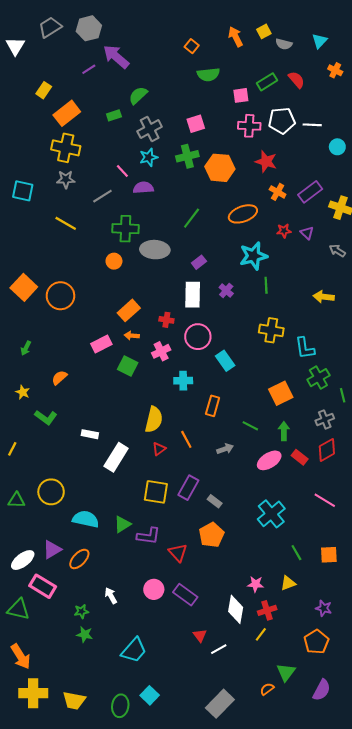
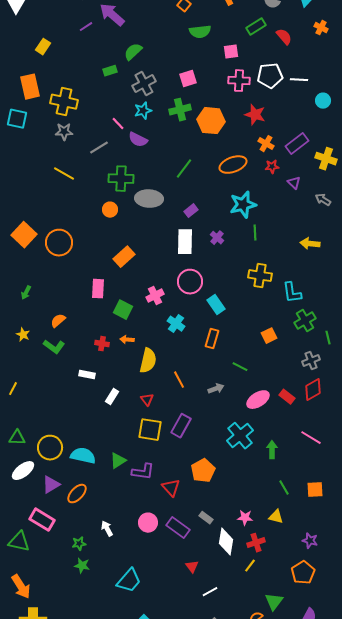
green rectangle: (267, 82) -> (256, 27), moved
orange rectangle: (67, 113) -> (30, 87), moved, turned -65
purple semicircle: (143, 188) -> (138, 140), turned -150
cyan square: (23, 191) -> (17, 119), moved
red star: (284, 231) -> (272, 167), moved
red cross: (166, 320) -> (102, 344), moved
orange arrow: (132, 336) -> (127, 340), moved
pink rectangle: (101, 344) -> (98, 289), turned -60
cyan cross: (183, 381) -> (176, 324), turned 36
orange square: (281, 393) -> (269, 336), size x0.7
orange rectangle: (213, 406) -> (212, 339), moved
green L-shape: (46, 417) -> (54, 347), moved
green arrow: (284, 431) -> (272, 450), moved
red triangle: (159, 449) -> (147, 400), moved, turned -32
white rectangle: (116, 457) -> (112, 397), size x0.6
yellow circle: (51, 492) -> (50, 448), moved
gray rectangle: (215, 501) -> (206, 518), moved
cyan cross: (271, 514) -> (240, 436), moved
white ellipse: (23, 560) -> (23, 471), moved
yellow triangle: (288, 583) -> (276, 517), turned 35
white line: (219, 649) -> (210, 592), moved

